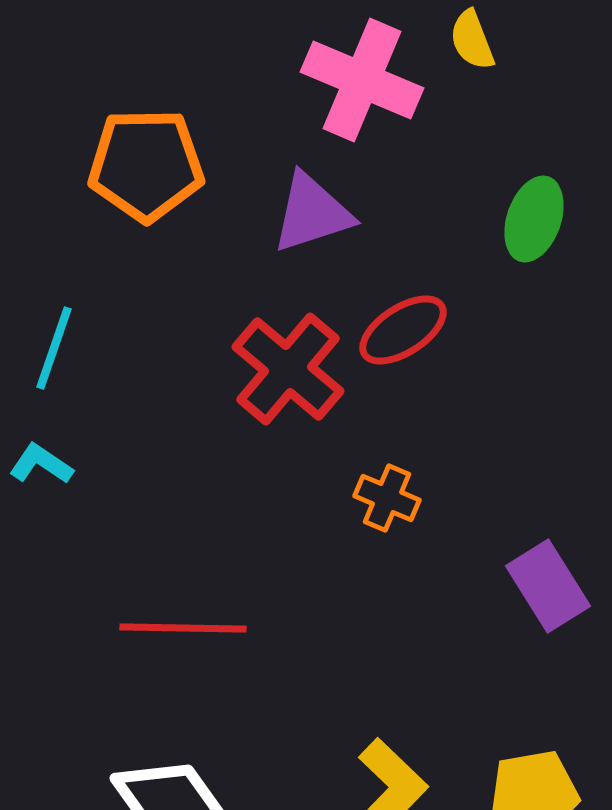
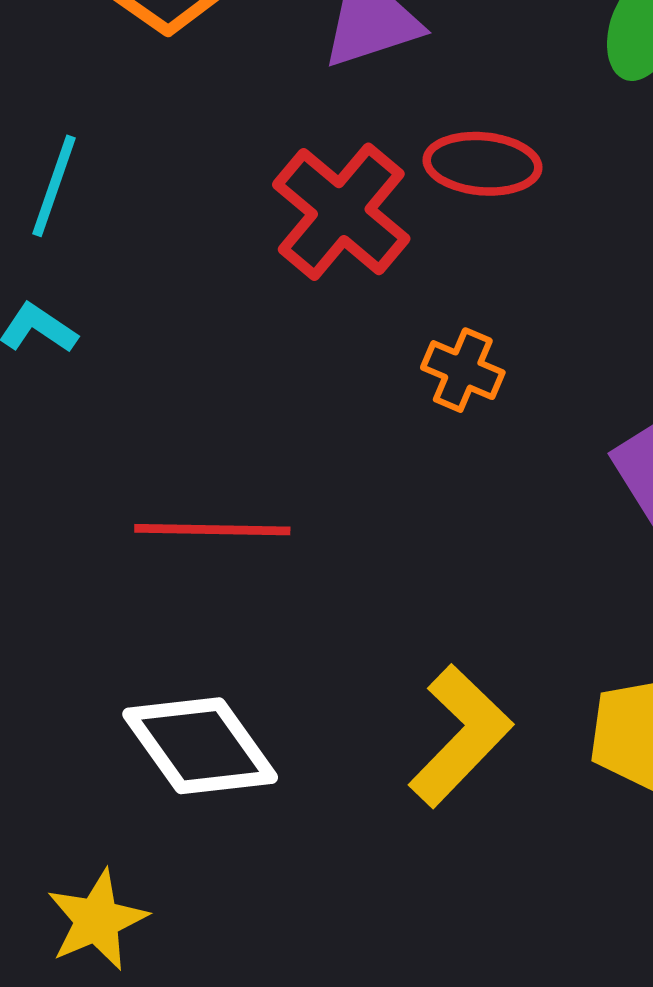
red ellipse: (403, 330) -> (482, 164), turned 38

